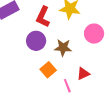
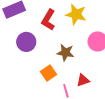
purple circle: (36, 41) -> (26, 42), moved

